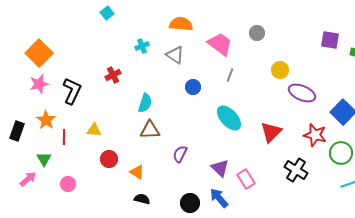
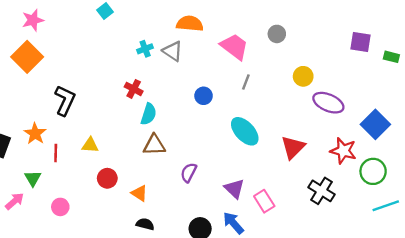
gray triangle: (175, 55) -> (173, 51), moved
red cross: (113, 75) -> (134, 89), moved, turned -35
pink star: (39, 84) -> (33, 20), moved

